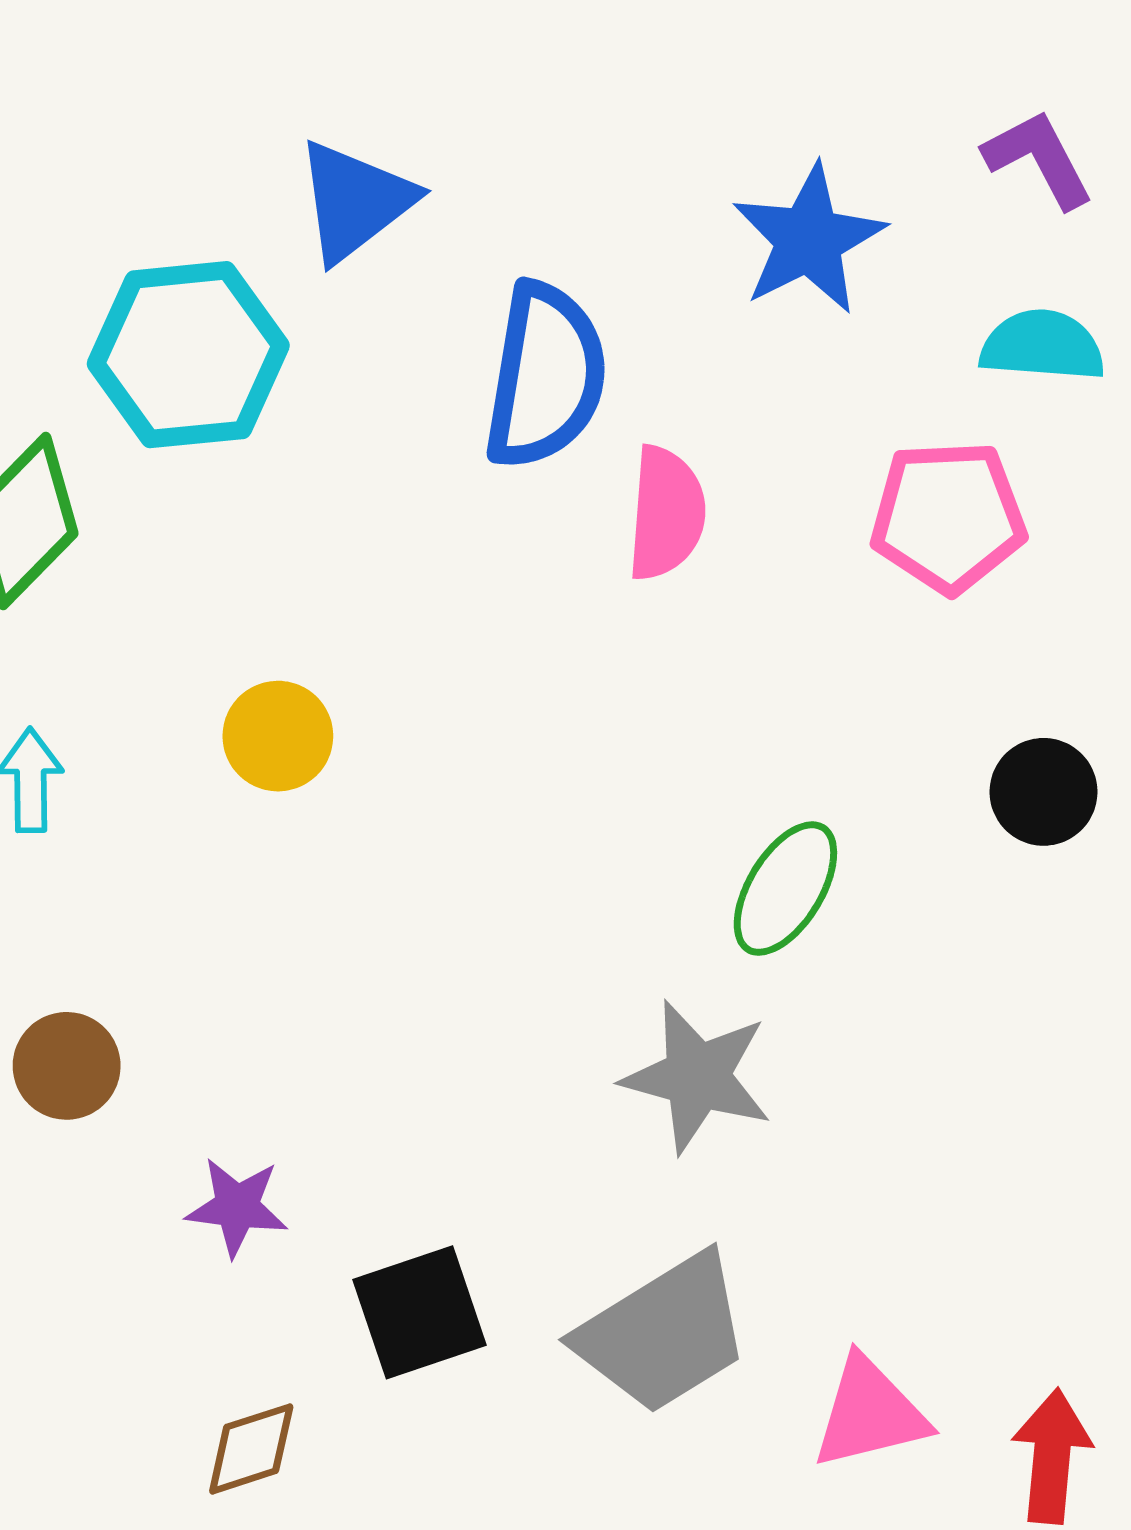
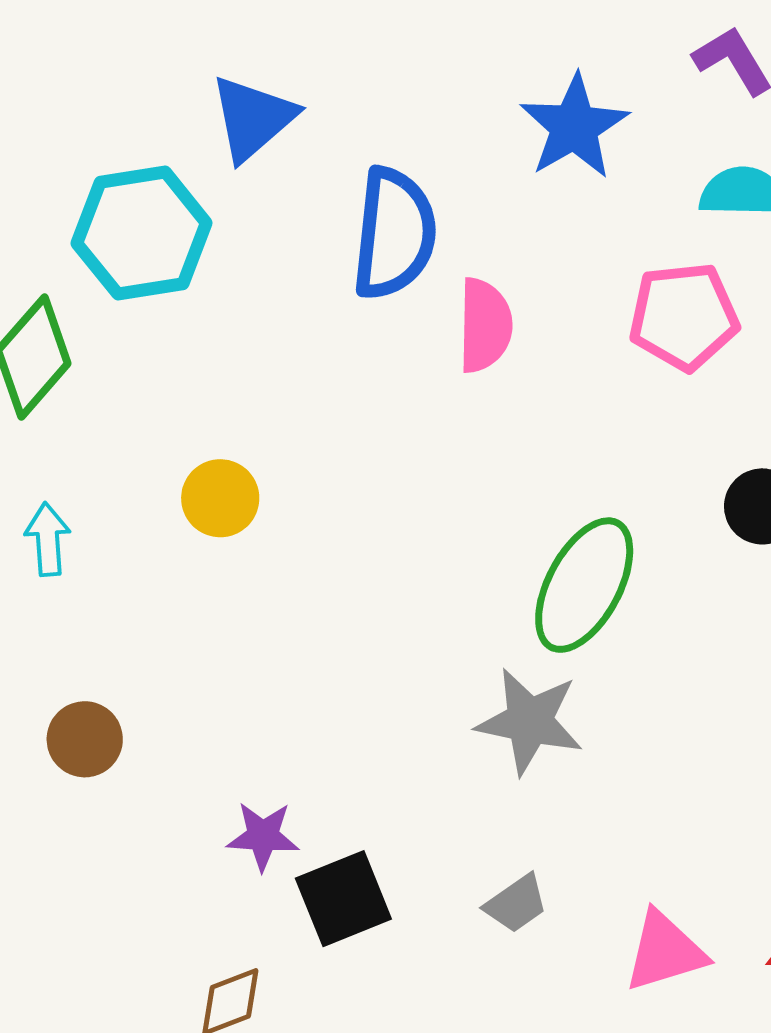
green ellipse: (785, 889) -> (584, 585), size x1.4
purple star: (237, 1207) -> (263, 836), moved
gray trapezoid: (663, 1333) -> (516, 904), size x0.5

